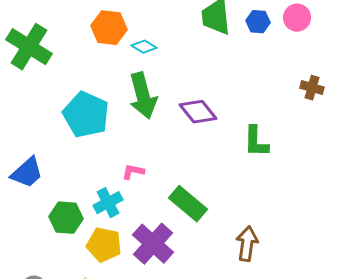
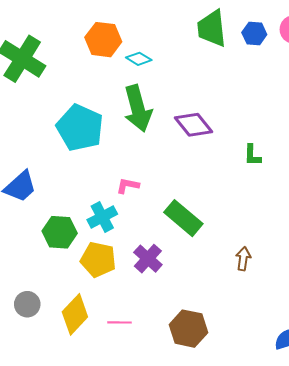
green L-shape: (256, 142) -> (252, 155), size x0.7
purple cross: (153, 244) -> (148, 259), size x0.7
brown arrow: (247, 244) -> (243, 259), size x0.7

